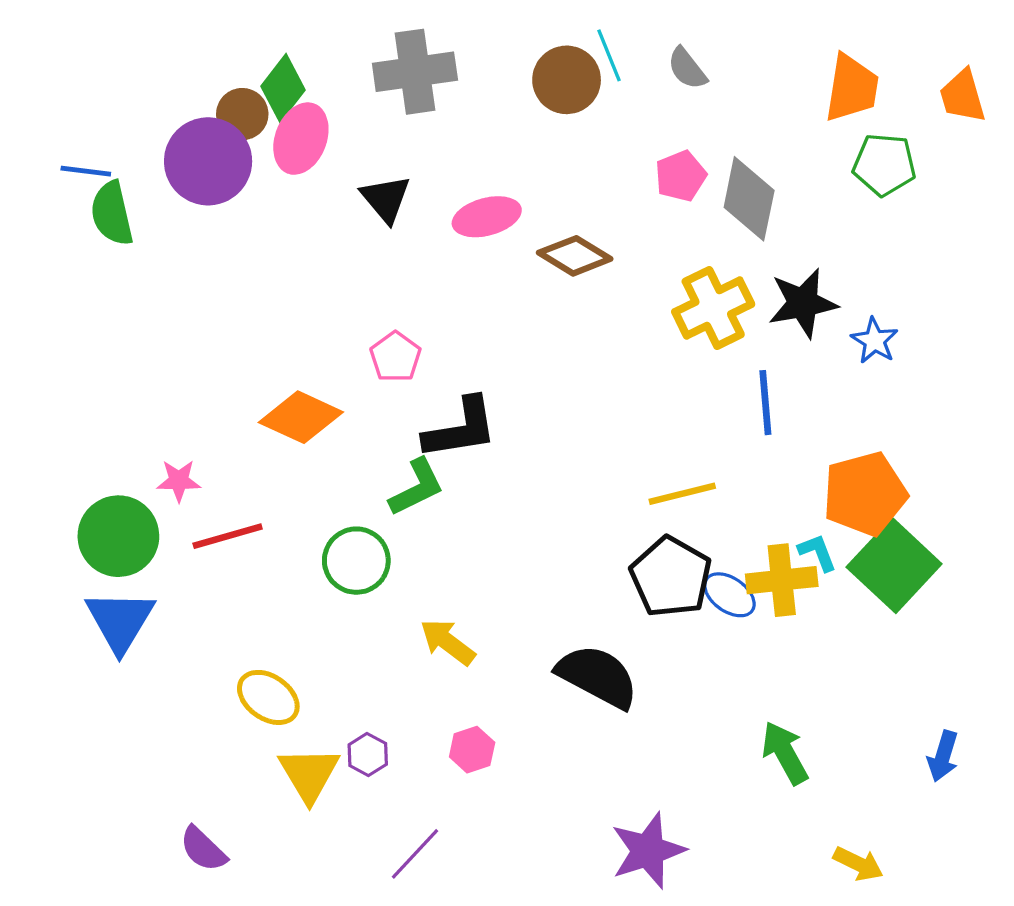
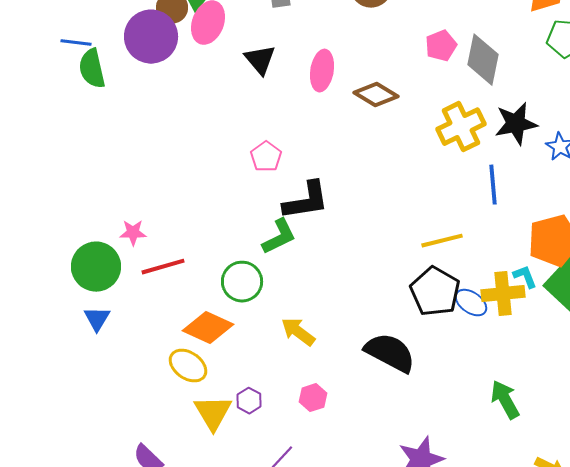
pink ellipse: (487, 217) -> (322, 71), turned -66
orange diamond: (301, 417) -> (208, 328), moved
blue triangle: (120, 621) -> (97, 319), size x0.6

